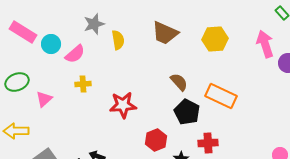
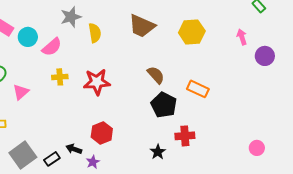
pink arrow: (265, 44) -> (242, 37), size x0.6
orange rectangle: (221, 96) -> (198, 89), size x0.7
red star: (123, 105) -> (97, 82), moved
red hexagon: (156, 140) -> (102, 133), moved

